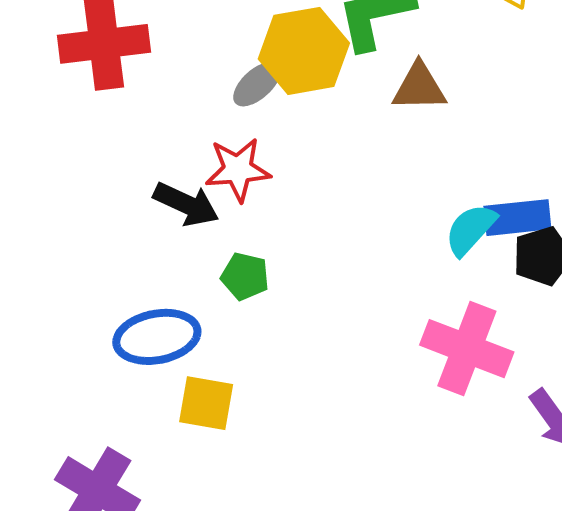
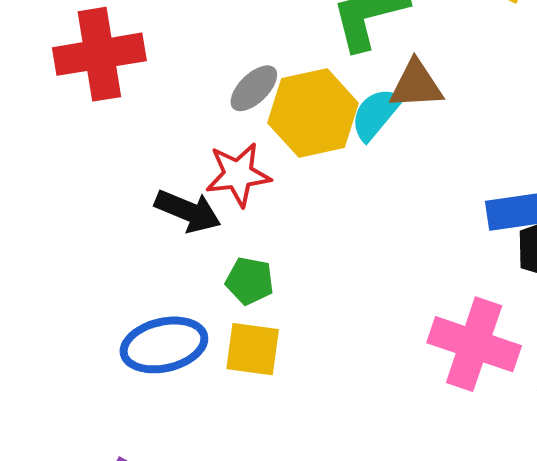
yellow hexagon: (304, 51) -> (313, 113), moved
cyan semicircle: (470, 230) -> (376, 114), moved
yellow square: (206, 403) -> (253, 349), moved

